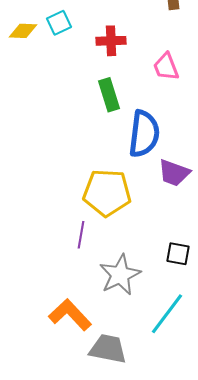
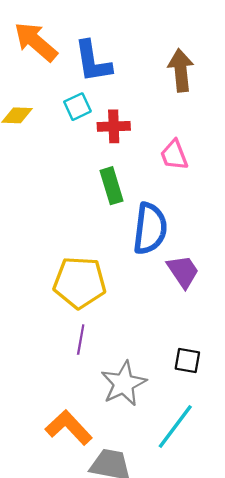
cyan square: (59, 23) -> (77, 107), moved
purple trapezoid: (174, 173) -> (183, 271), turned -144
yellow pentagon: (107, 193) -> (80, 282), moved

